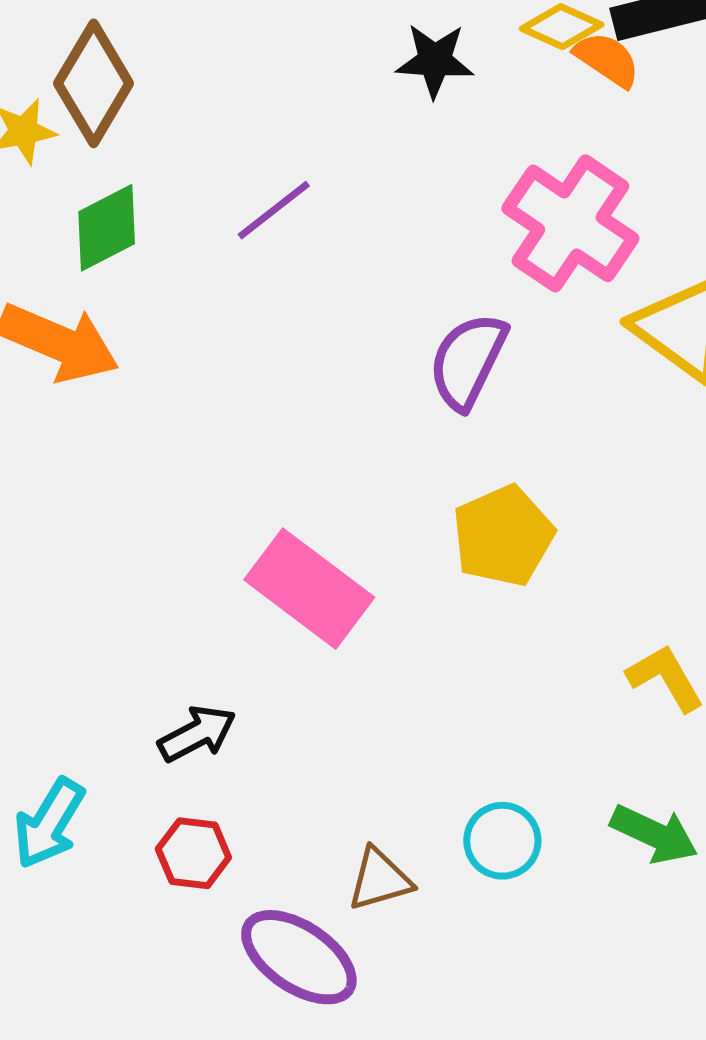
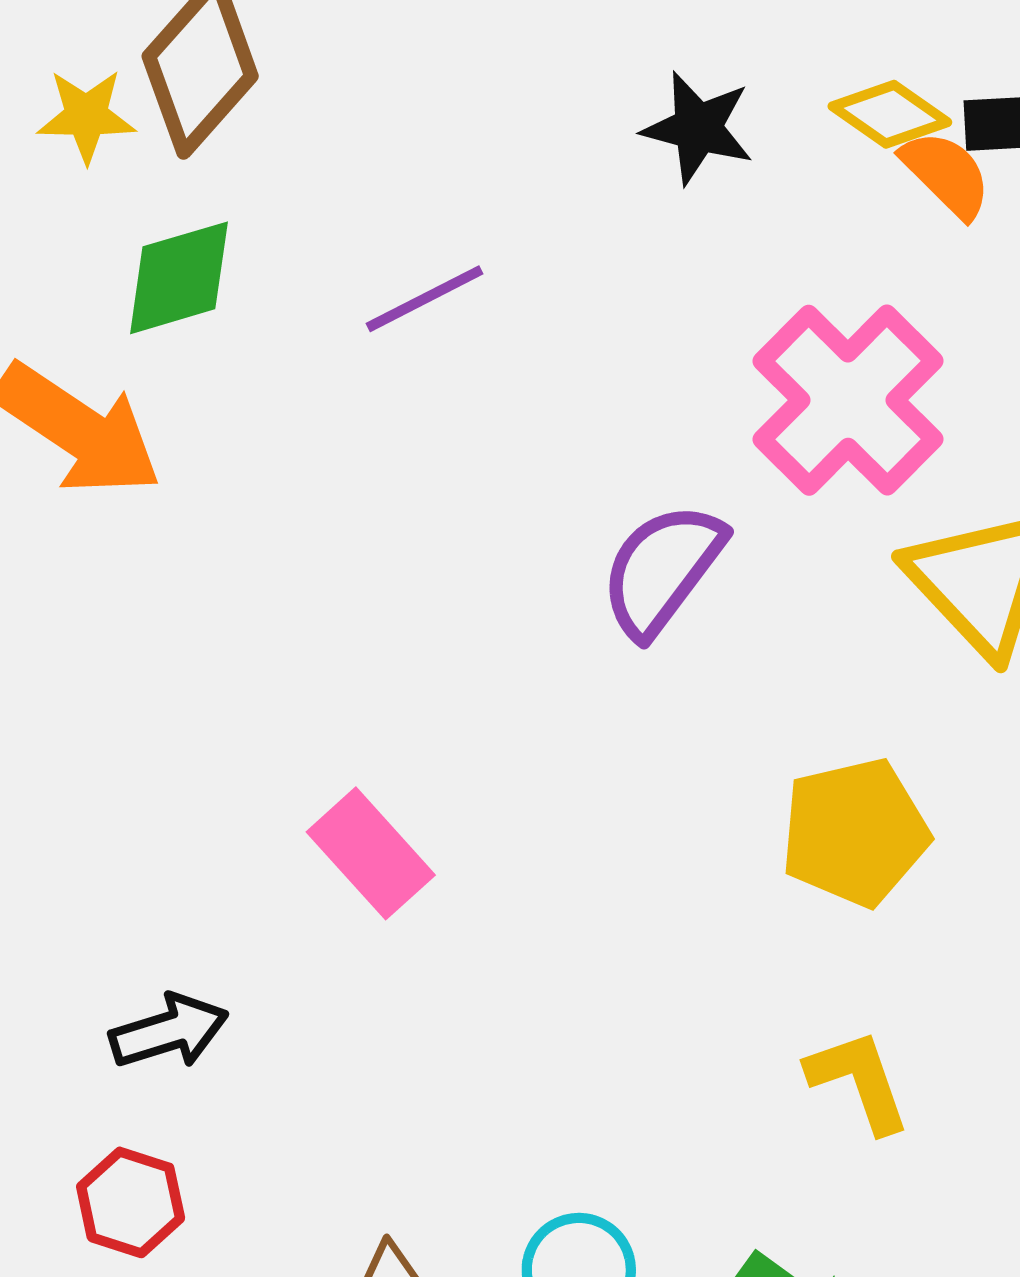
yellow pentagon: (503, 536) -> (855, 832), moved
pink rectangle: (309, 589) -> (371, 853), size x0.7

